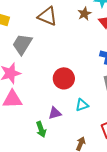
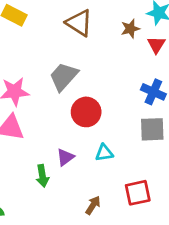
gray trapezoid: (22, 44) -> (64, 77), moved
purple triangle: (55, 113) -> (65, 157), turned -32

